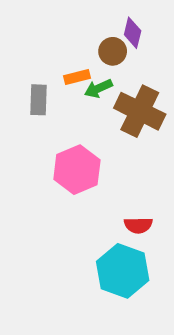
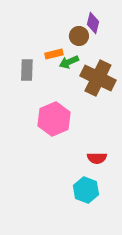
cyan hexagon: (123, 271) -> (86, 190), size x0.7

